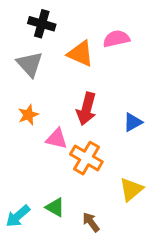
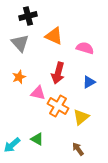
black cross: (42, 24) -> (28, 16), turned -30
pink semicircle: (116, 39) -> (85, 48), moved, turned 30
yellow triangle: (131, 189) -> (81, 117), moved
brown arrow: (91, 222) -> (78, 149), moved

